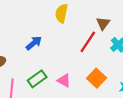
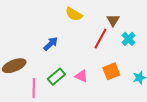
yellow semicircle: (61, 13) -> (74, 14), turned -66
orange square: (96, 78) -> (111, 71), turned 30

